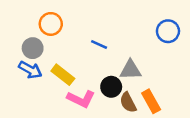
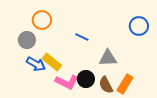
blue arrow: (30, 70) -> (36, 64), moved
black circle: (111, 87) -> (86, 79), moved
orange rectangle: (151, 101) -> (125, 84), turned 60

